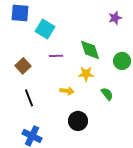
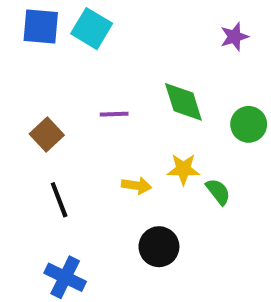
cyan square: (45, 29) -> (92, 29), moved
yellow star: (86, 74) -> (183, 169), moved

